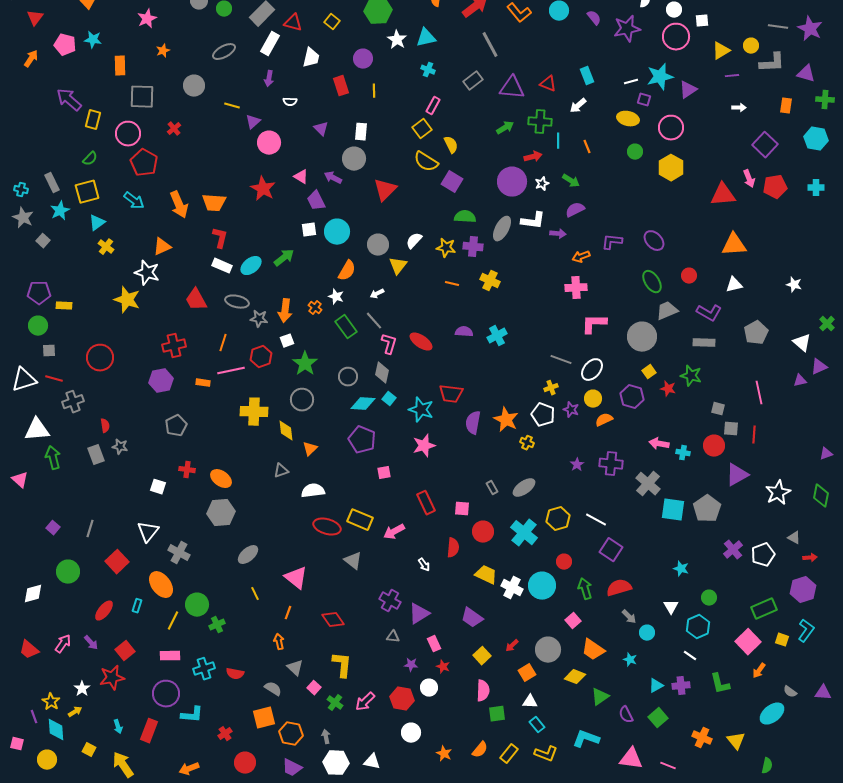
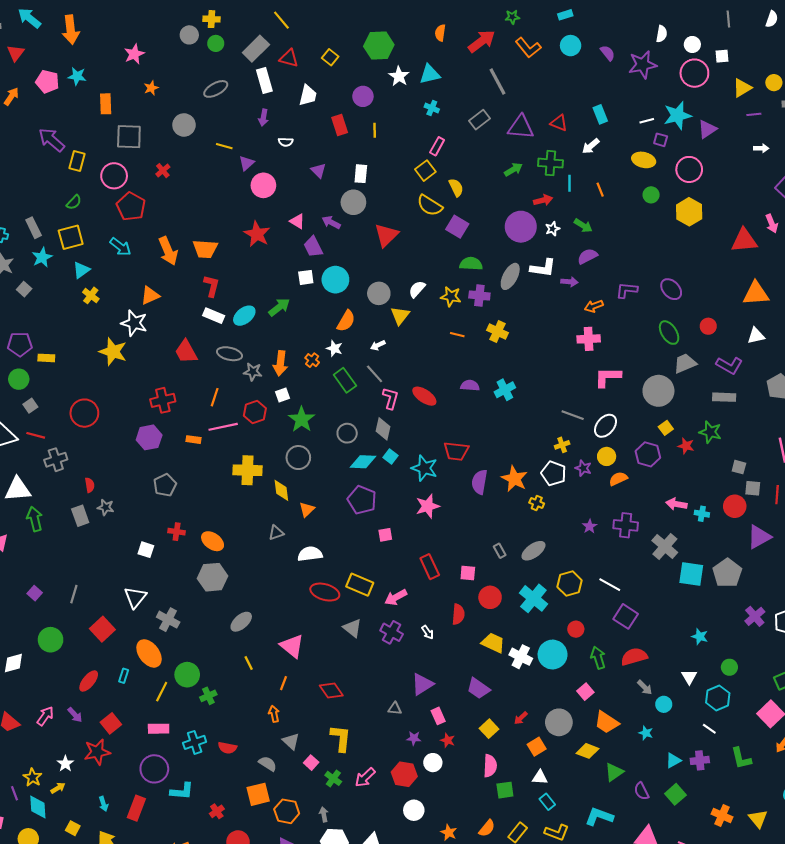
white rectangle: (270, 44) -> (264, 80), turned -45
gray square: (49, 351) -> (30, 406), turned -32
purple cross: (390, 601) -> (392, 632), moved

